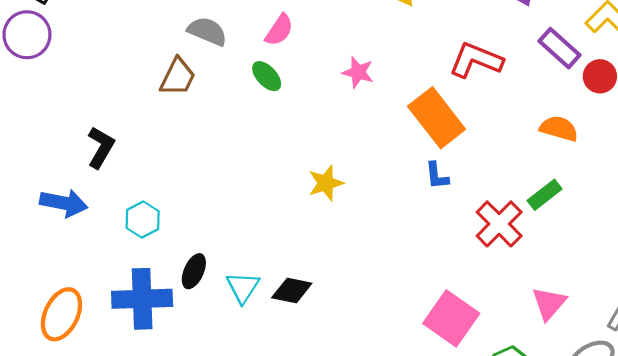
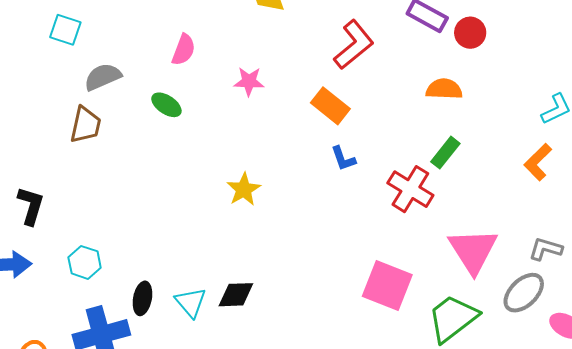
pink semicircle: (279, 30) -> (184, 50), moved
gray semicircle: (207, 31) -> (103, 77), turned -33
red L-shape: (476, 60) -> (354, 45), turned 132
orange rectangle: (437, 118) -> (330, 106), size x0.7
pink triangle: (549, 303) -> (473, 251), size x1.5

